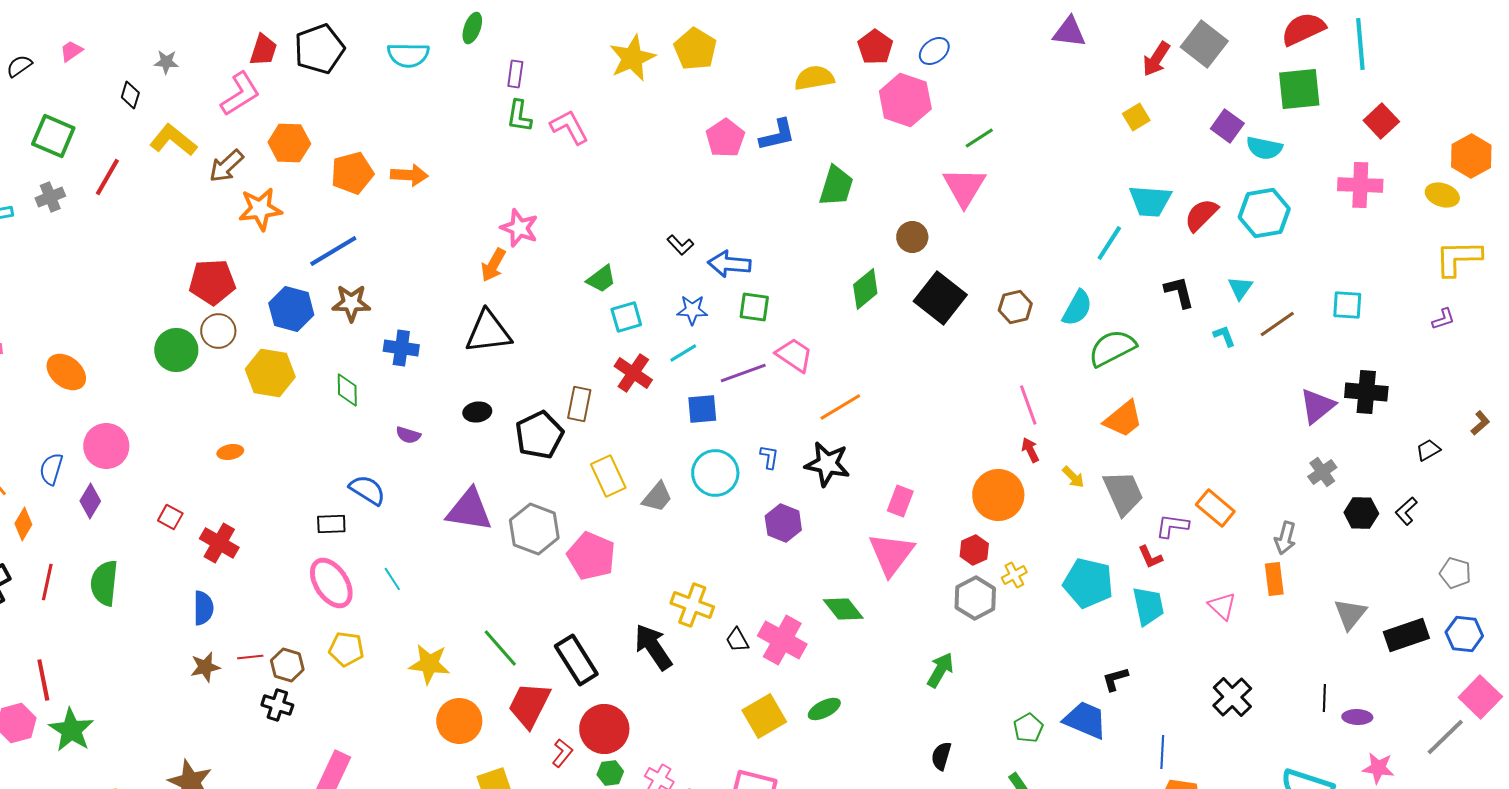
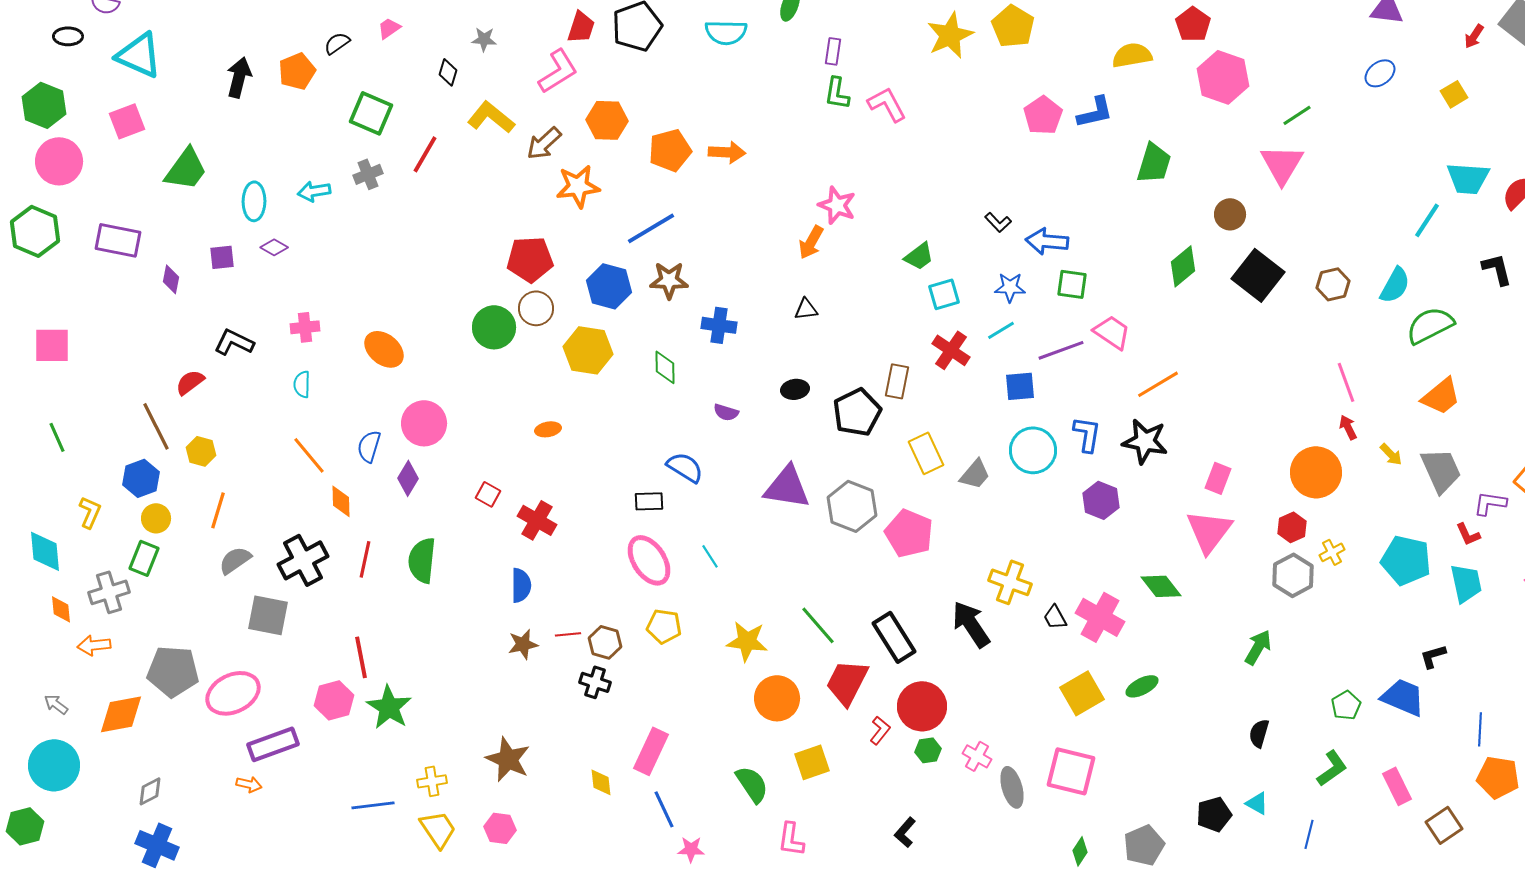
blue ellipse: (934, 51) -> (1380, 73), moved
red arrow: (1156, 59) -> (1474, 36), size x0.7
black triangle: (488, 332) -> (806, 309), size x0.5
blue L-shape: (769, 457) -> (1087, 434), size x1.5
orange diamond: (23, 524) -> (341, 501), turned -32

